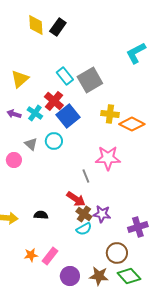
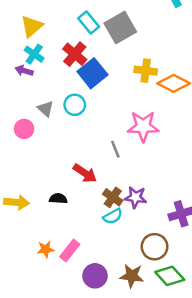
cyan cross: (35, 113) -> (34, 54), moved
red arrow: (76, 199) -> (85, 173), moved

